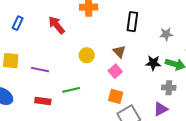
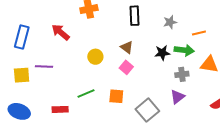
blue rectangle: (18, 23) -> (22, 37), size x1.6
purple line: (40, 70) -> (44, 66), moved
orange square: (116, 96) -> (116, 96), moved

